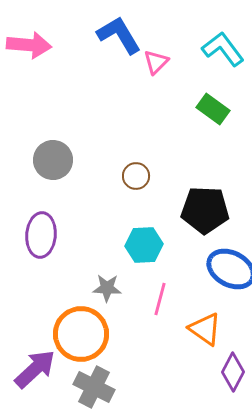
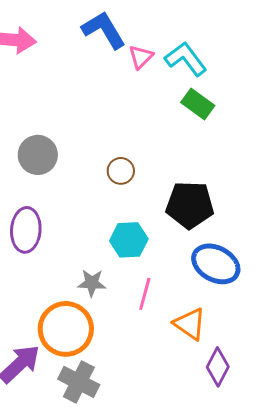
cyan L-shape: (223, 49) -> (186, 59), moved

